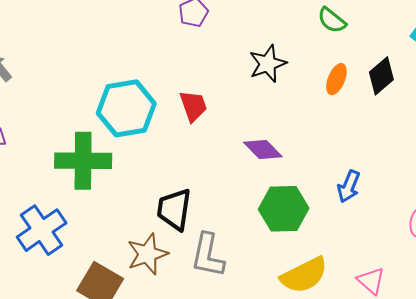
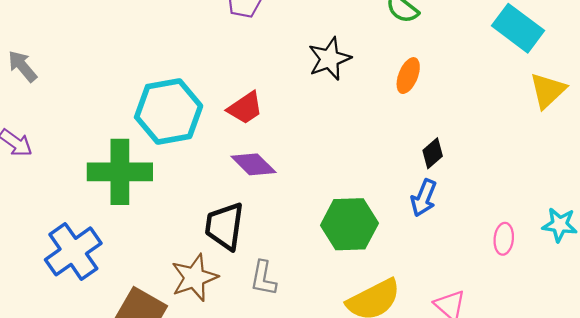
black diamond: (381, 76) -> (433, 153), moved, size x0.7
red trapezoid: (193, 106) -> (245, 108), turned 76
purple diamond: (263, 149) -> (253, 164), moved
gray L-shape: (208, 255) -> (263, 278), size x0.7

